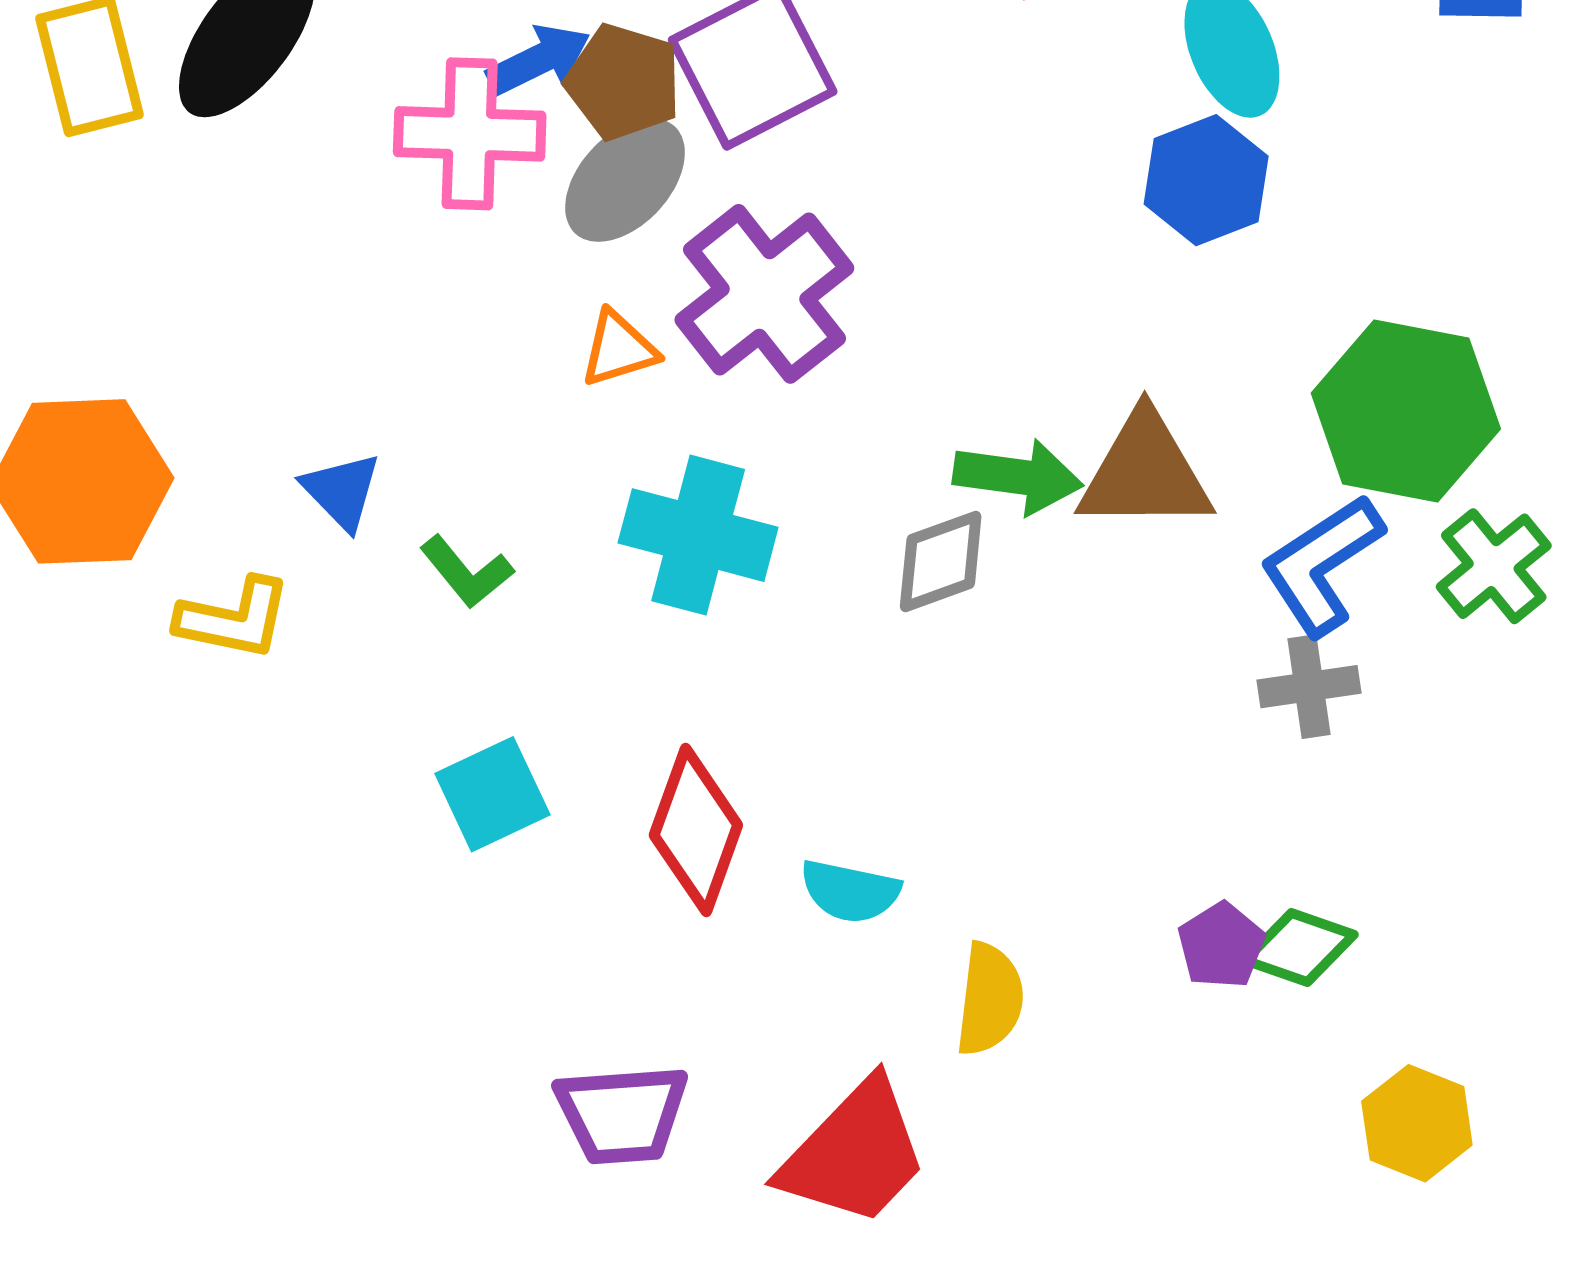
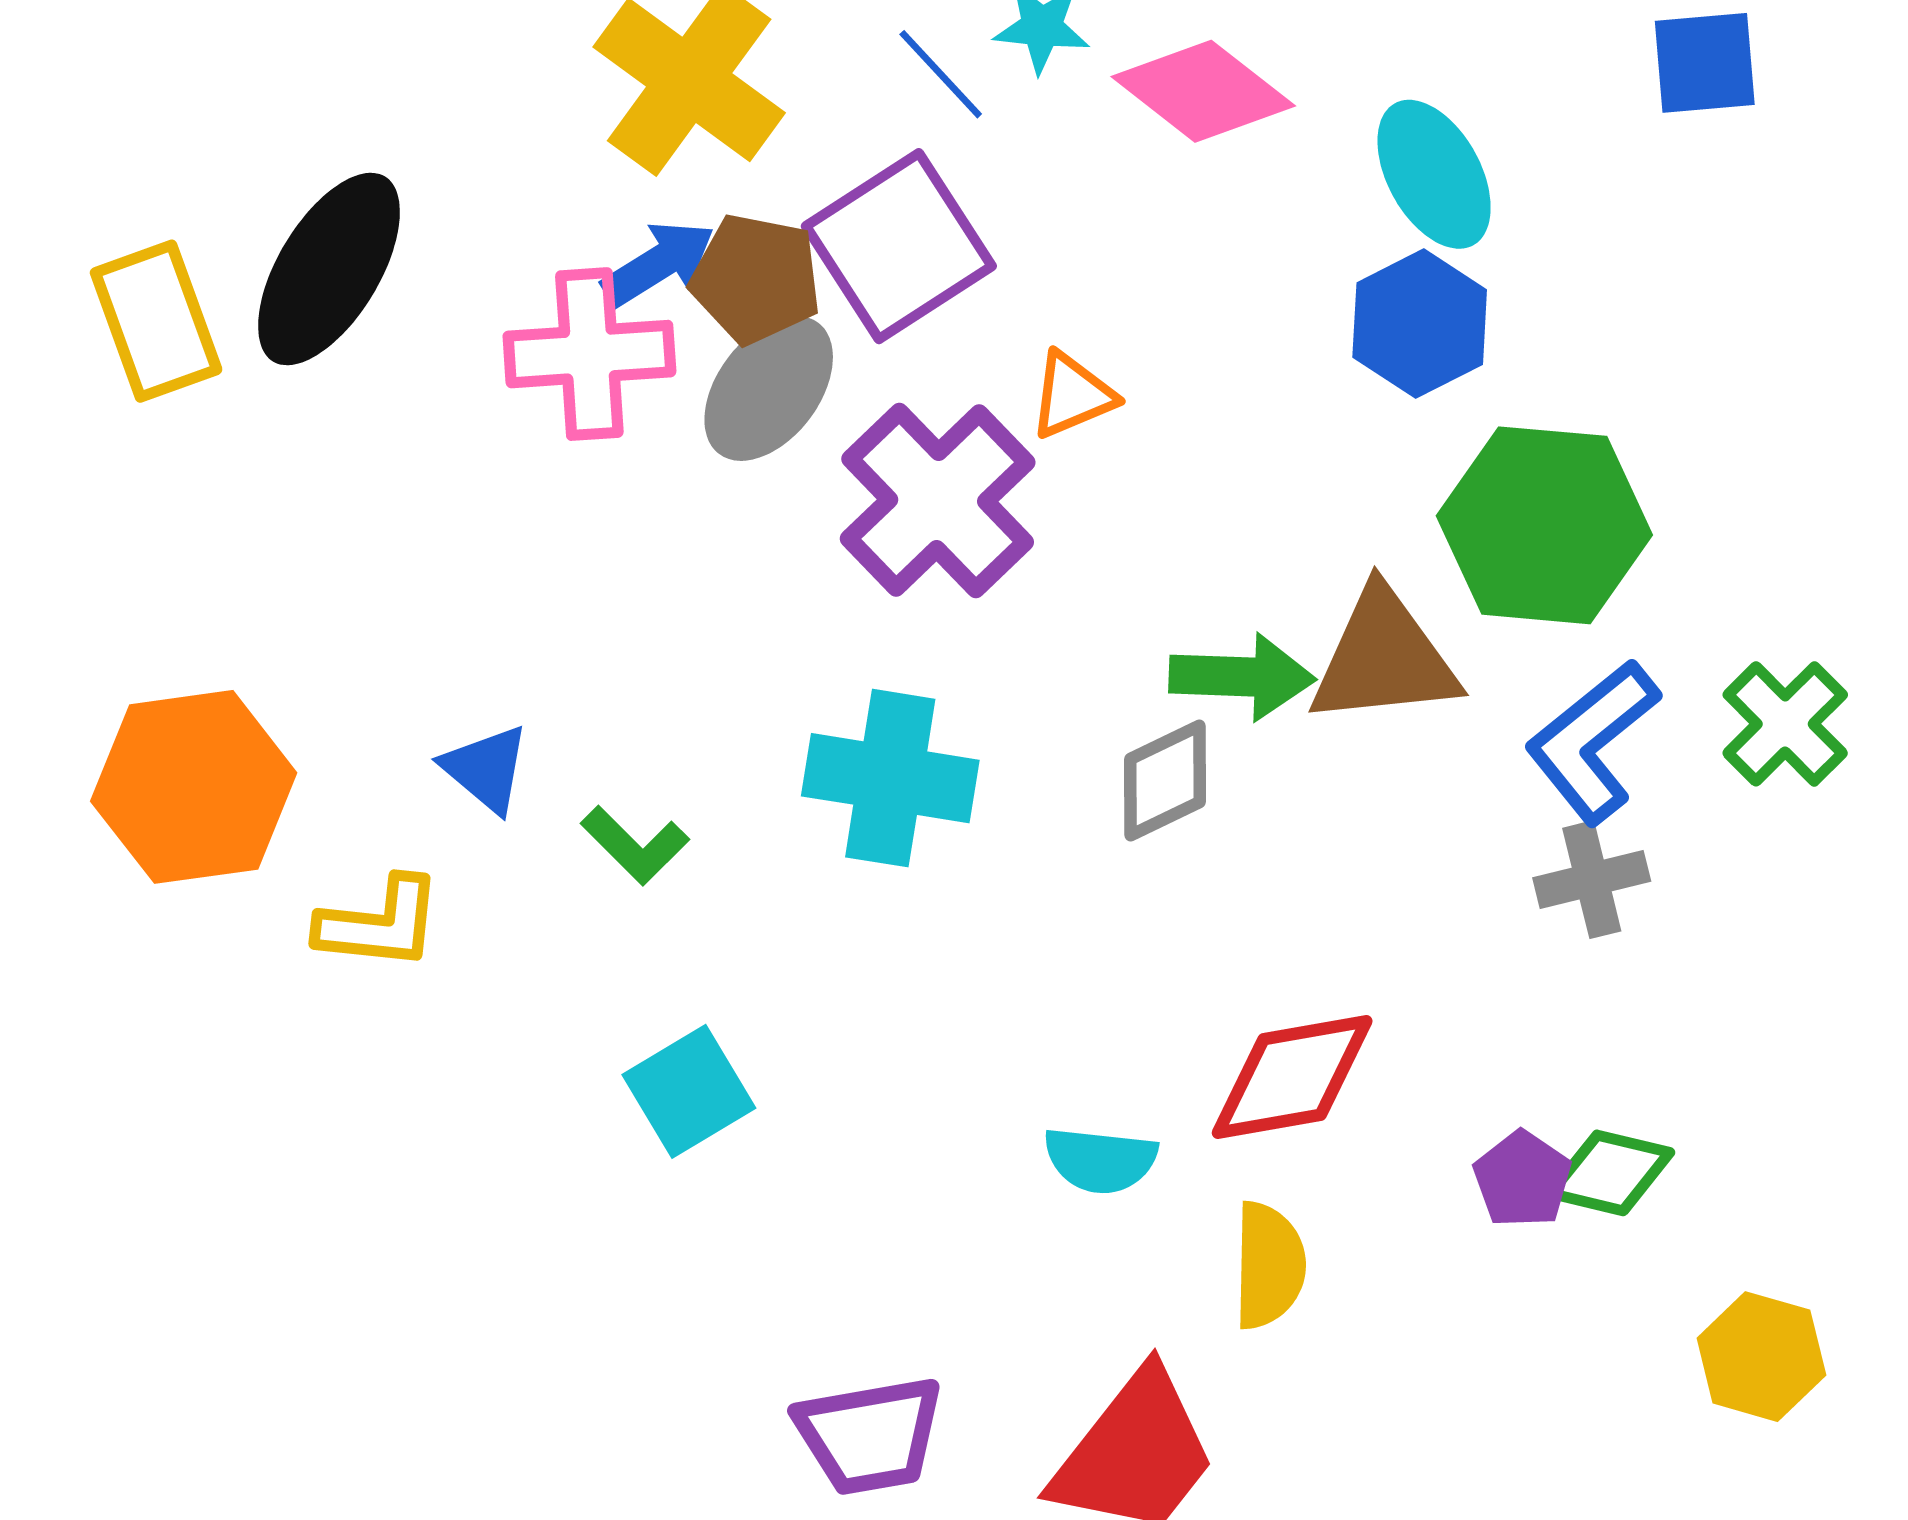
orange triangle: (619, 349) -> (1072, 395), moved
green hexagon: (1406, 411) -> (1544, 525), moved
red diamond: (696, 830) -> (1292, 1077), moved, turned 66

